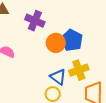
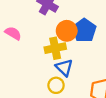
yellow cross: (79, 70) -> (55, 48), moved

